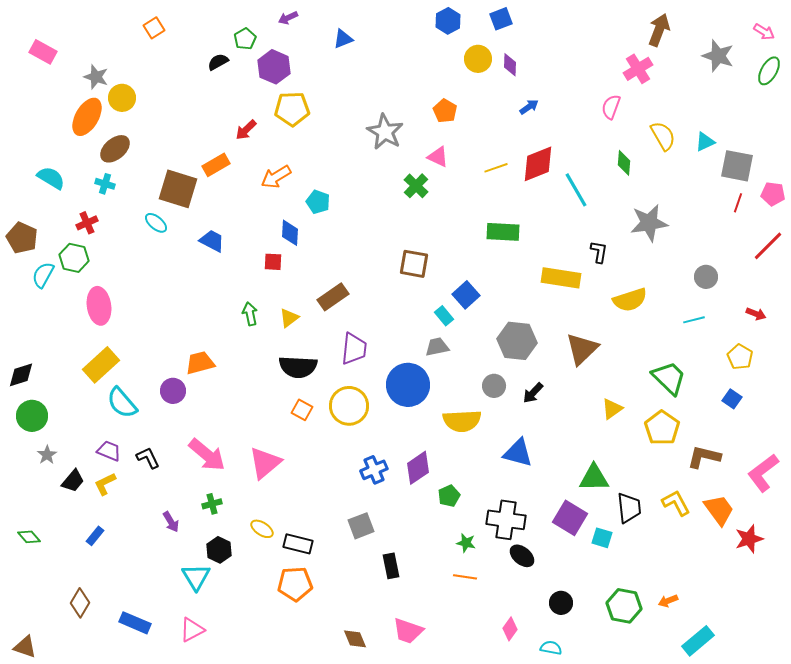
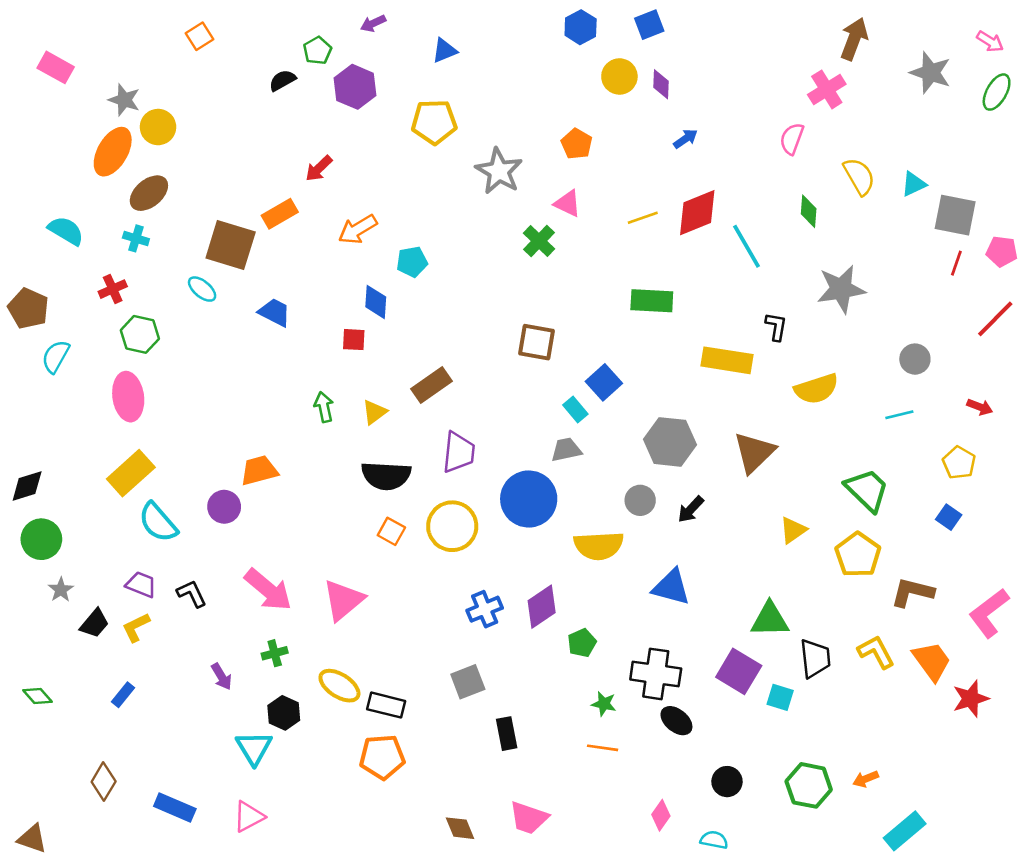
yellow pentagon: (292, 109) -> (434, 122), moved
cyan pentagon: (318, 202) -> (412, 262), turned -30
green hexagon: (74, 258) -> (140, 334), moved
yellow ellipse: (262, 529) -> (339, 686), size x1.4

